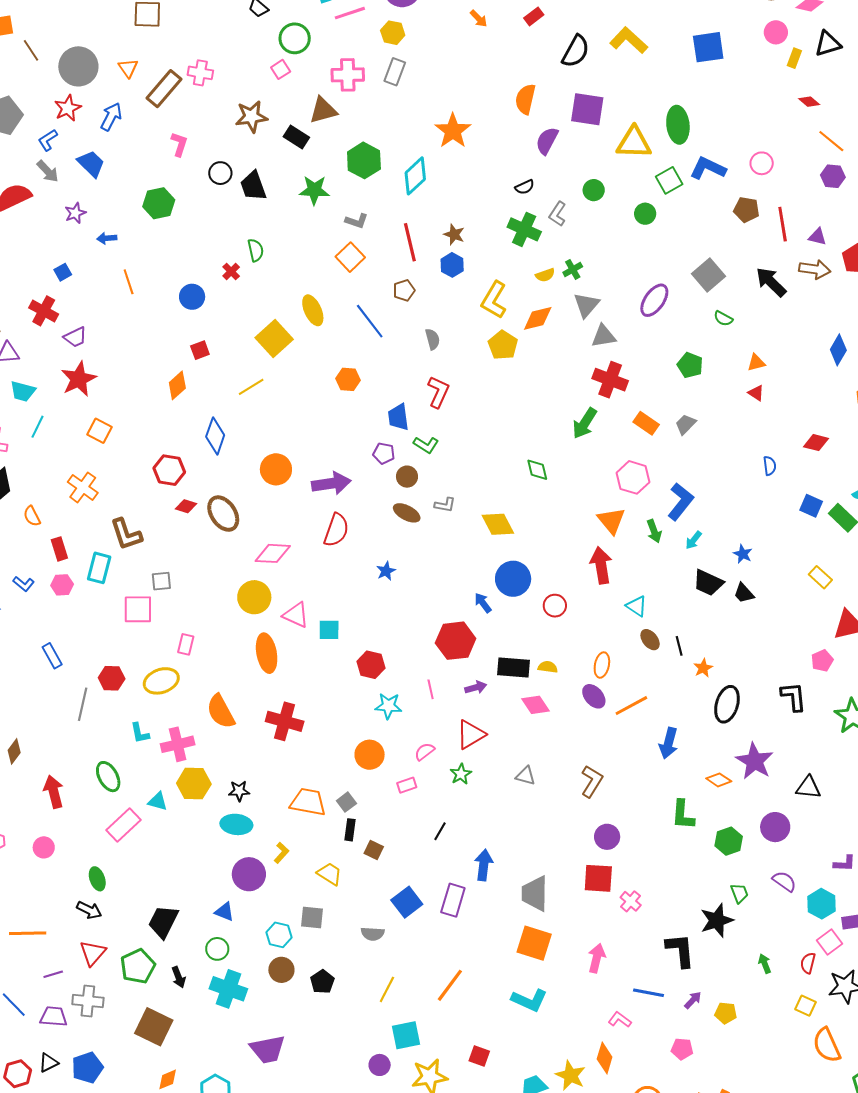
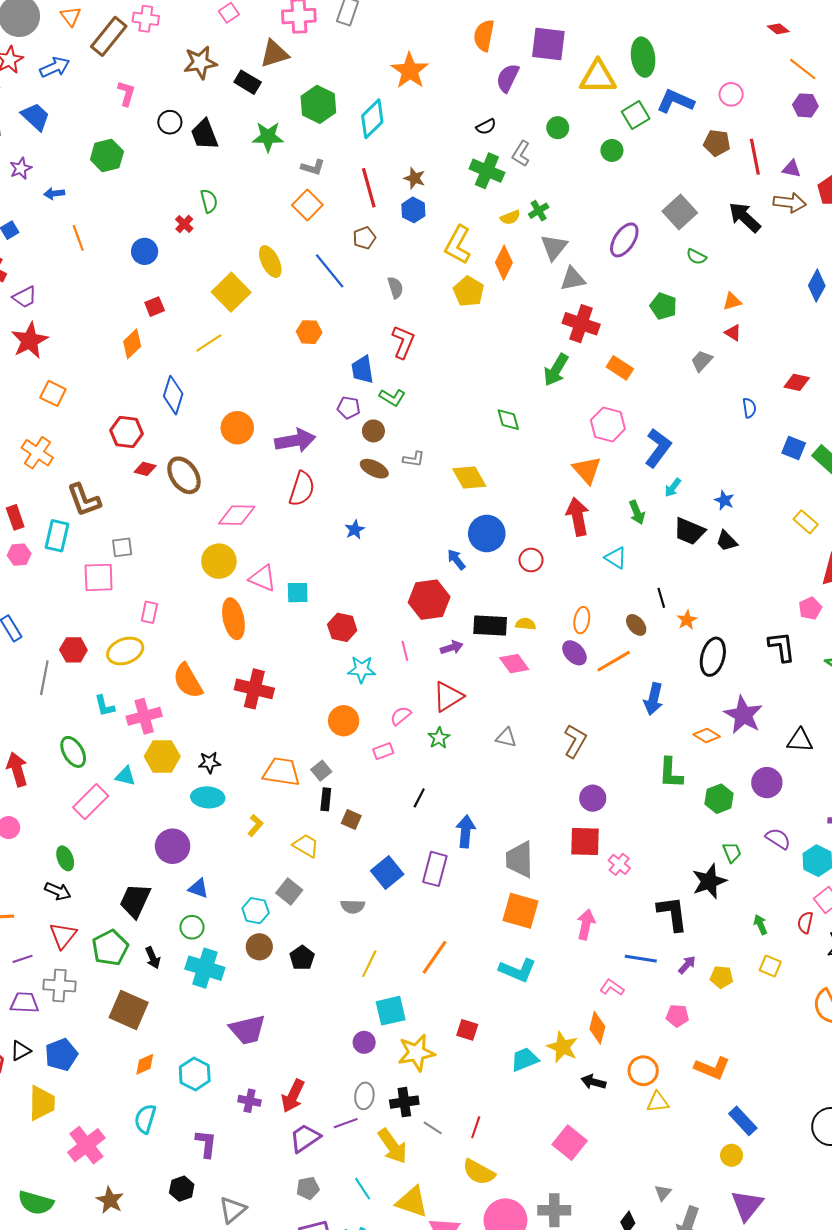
blue arrow: (111, 117) -> (55, 67), turned 40
orange diamond: (538, 318) -> (504, 263), turned -48
gray trapezoid: (686, 424) -> (702, 361), moved
green arrow: (654, 531) -> (637, 512), moved
brown ellipse: (650, 640) -> (636, 625), moved
purple circle: (249, 874) -> (173, 846), moved
gray square: (312, 917) -> (289, 891), turned 35
yellow square: (805, 1006) -> (770, 966), moved

